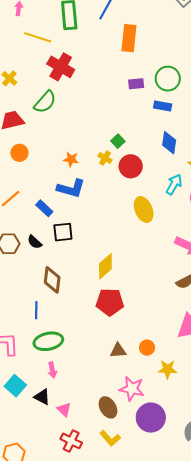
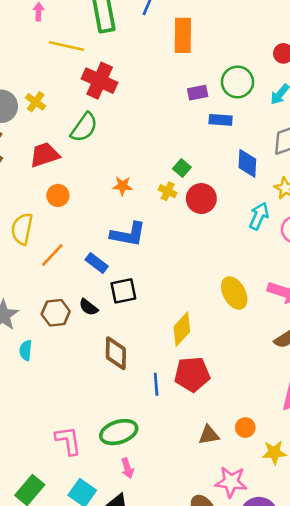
blue rectangle: (163, 106) -> (221, 120), moved
orange star: (71, 159) -> (123, 186), moved
yellow ellipse: (144, 210) -> (234, 293), moved
blue line: (36, 310) -> (156, 384), moved

